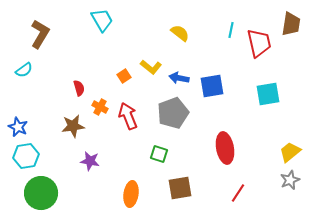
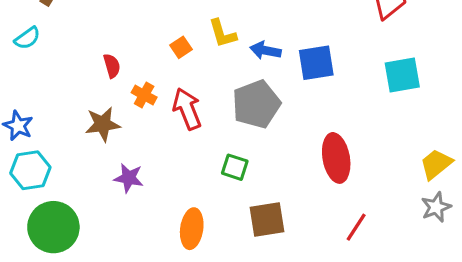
yellow L-shape: (151, 67) -> (222, 33), turned 35

